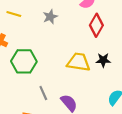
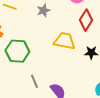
yellow trapezoid: (79, 62) -> (65, 41), moved

